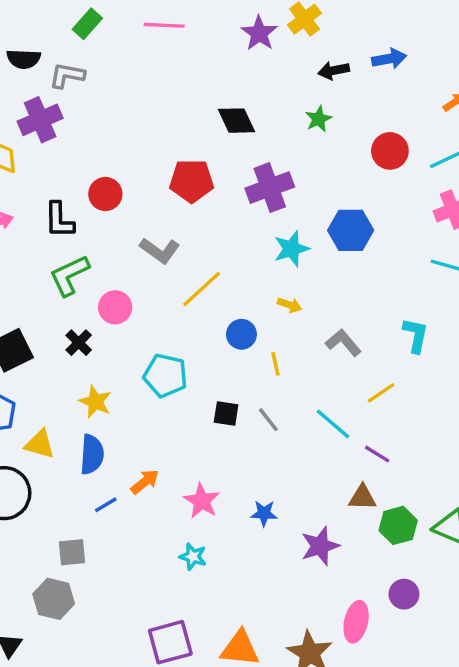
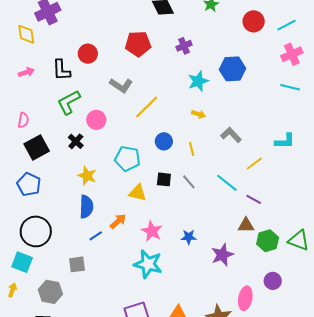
purple cross: (270, 188) -> (184, 46), size x0.6
blue circle: (241, 334) -> (164, 141), moved
cyan L-shape: (416, 335) -> (285, 141), moved, turned 80
yellow triangle: (40, 444) -> (138, 193), moved
cyan star: (193, 557) -> (148, 264), size x1.8
gray hexagon: (54, 599) -> (50, 292), moved

